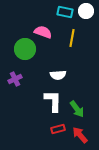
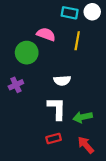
green arrow: (77, 109) -> (83, 117), turned 114
red rectangle: (58, 129) -> (54, 139), moved

